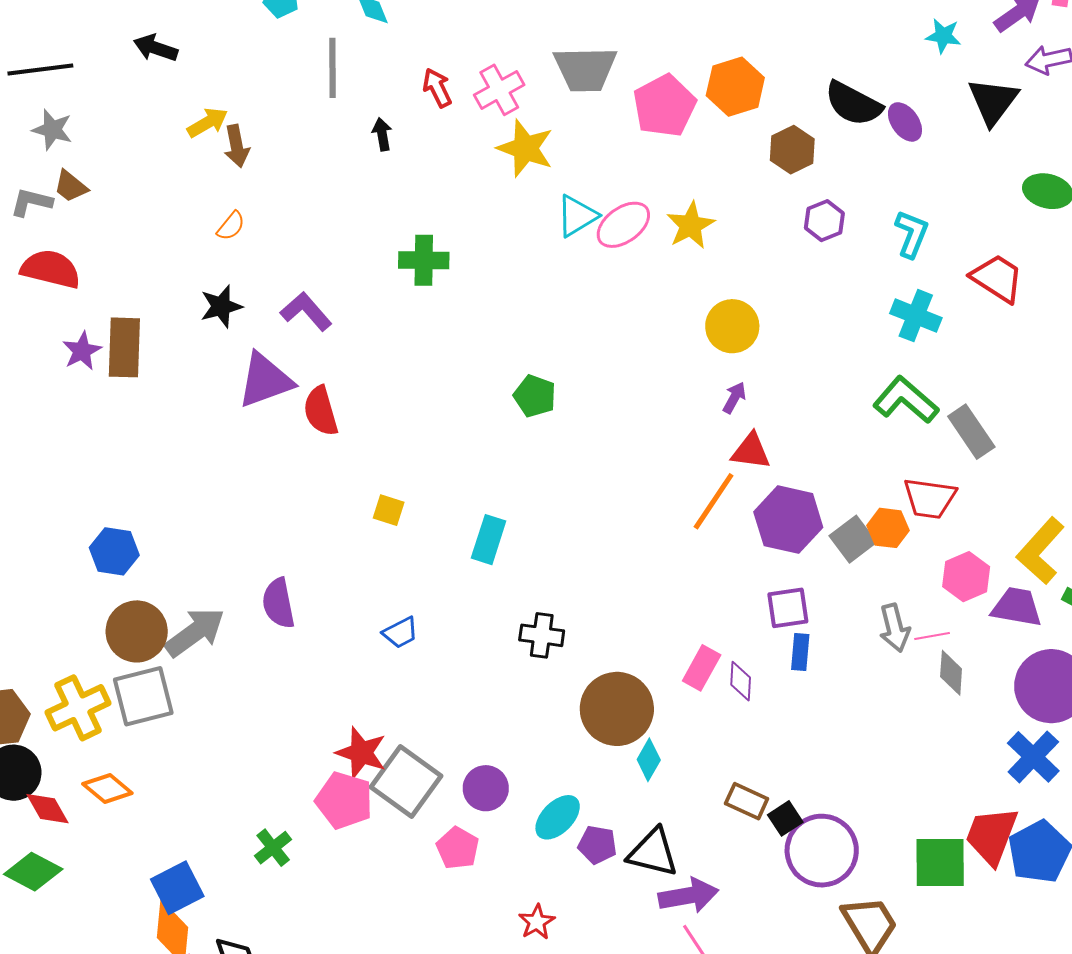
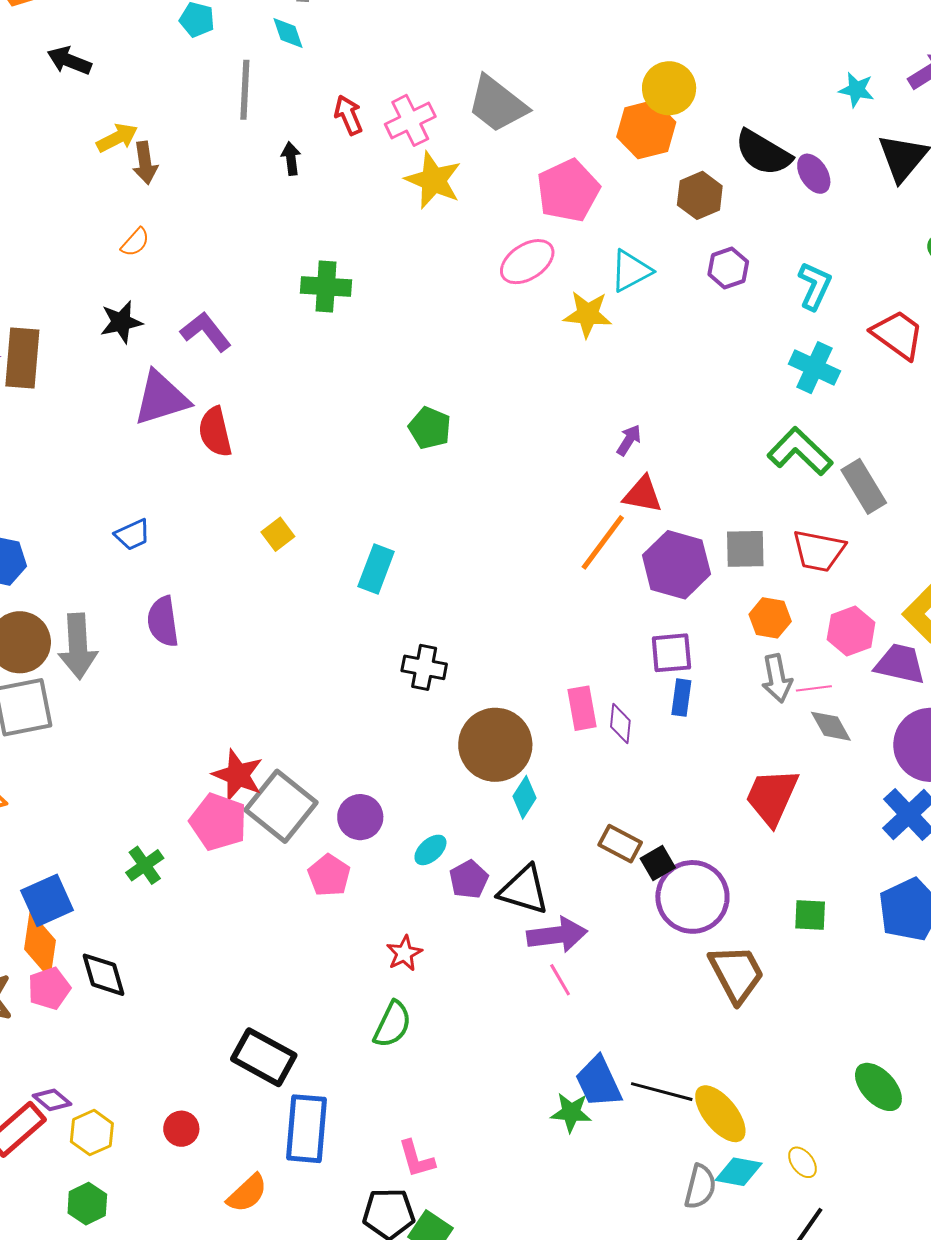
gray trapezoid: (585, 69) -> (497, 104), turned 36
pink pentagon: (664, 106) -> (568, 191), moved
cyan triangle: (577, 216) -> (631, 271), moved
yellow star: (691, 225) -> (588, 314), moved, turned 30
yellow circle: (732, 326) -> (669, 88), moved
yellow square: (389, 510) -> (278, 534), turned 32
orange hexagon: (888, 528) -> (770, 618), moved
gray square: (853, 539) -> (745, 549), moved, turned 33
gray arrow: (195, 632) -> (78, 646), turned 120
blue trapezoid: (400, 633) -> (132, 535), moved
pink rectangle: (702, 668) -> (582, 708), turned -42
gray diamond: (951, 673) -> (831, 726), turned -36
cyan ellipse: (558, 817) -> (430, 850), size x0.7
red trapezoid: (992, 836) -> (772, 797), moved
purple pentagon: (597, 845) -> (469, 879), turned 30
green square: (940, 862) -> (810, 915), size x0.6

